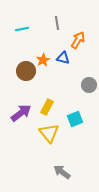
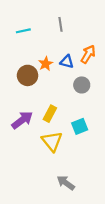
orange arrow: (78, 40) -> (88, 54), moved
gray circle: (89, 85) -> (82, 85), moved

